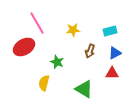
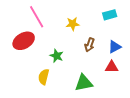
cyan rectangle: (110, 31) -> (110, 15), moved
green triangle: (84, 89) -> (84, 83), turned -42

